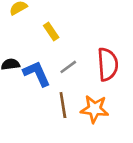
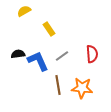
red semicircle: (108, 64) -> (92, 54), size x0.7

